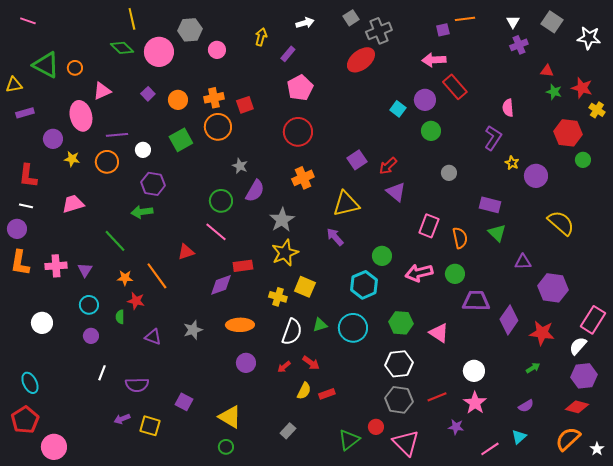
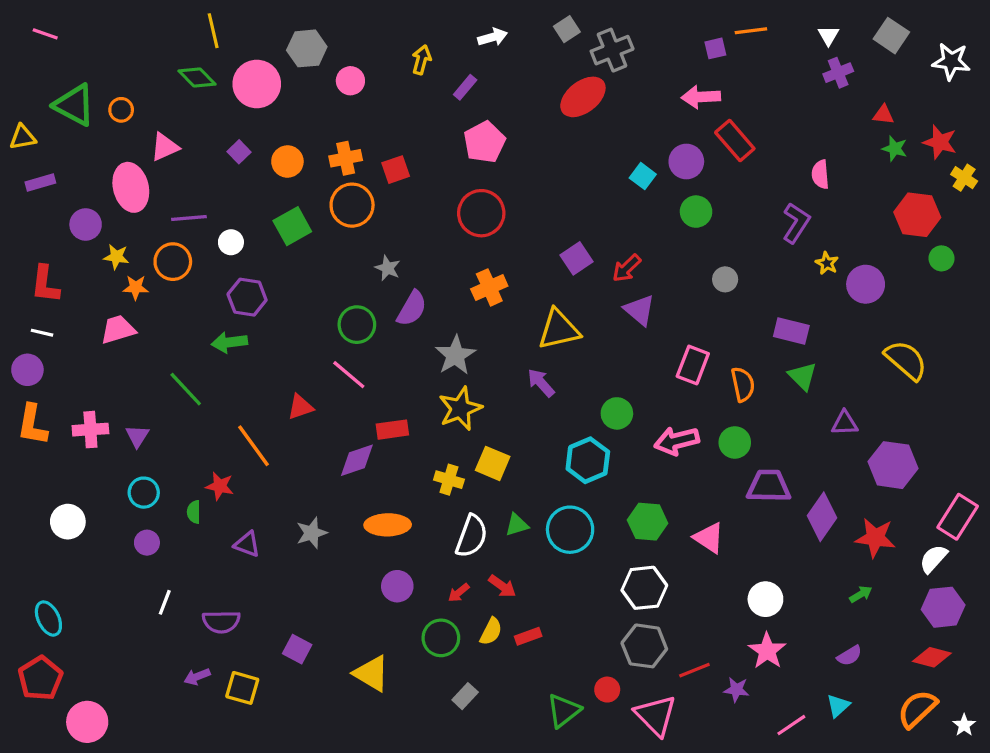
orange star: (125, 278) -> (136, 287), moved
red line: (437, 397) -> (694, 670), moved
green circle: (226, 447) -> (441, 638), moved, size x1.5

